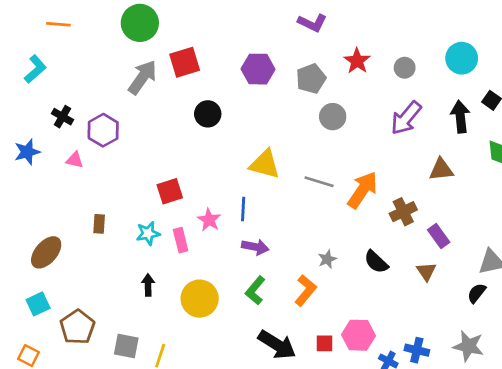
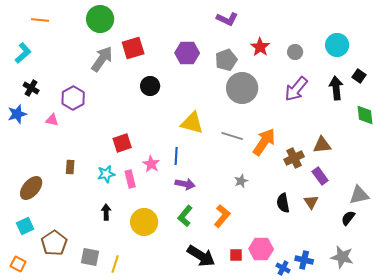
black cross: (62, 117) -> (31, 88), moved
gray circle: (333, 117) -> (242, 88), size x1.6
brown triangle: (441, 170) -> (322, 145), moved
gray star: (327, 259) -> (241, 181), moved
black semicircle: (376, 262) -> (283, 203), moved, turned 36

